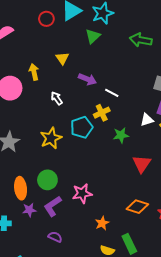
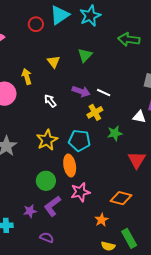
green triangle: (93, 36) -> (85, 55), moved
purple arrow: (87, 79) -> (81, 91), moved
white triangle: (147, 120) -> (139, 117), turned 32
cyan pentagon: (82, 127) -> (79, 140), moved, turned 30
orange ellipse: (21, 188) -> (70, 165), moved
orange diamond: (137, 207) -> (121, 198), moved
purple semicircle: (55, 237) -> (47, 238), moved

